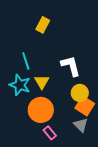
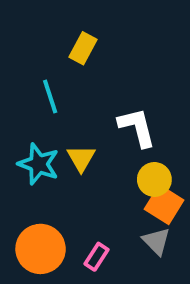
cyan line: (26, 61) -> (50, 96), moved
orange circle: (41, 110) -> (41, 249), moved
pink rectangle: (50, 133) -> (96, 257), turned 72

